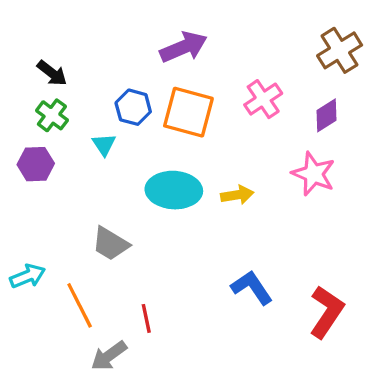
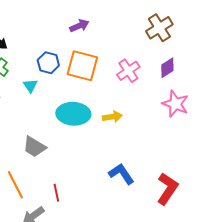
purple arrow: (184, 47) -> (79, 26), size x0.7
brown cross: (340, 50) -> (159, 28), moved
pink cross: (263, 99) -> (128, 71), moved
pink star: (314, 174) -> (175, 104), moved

